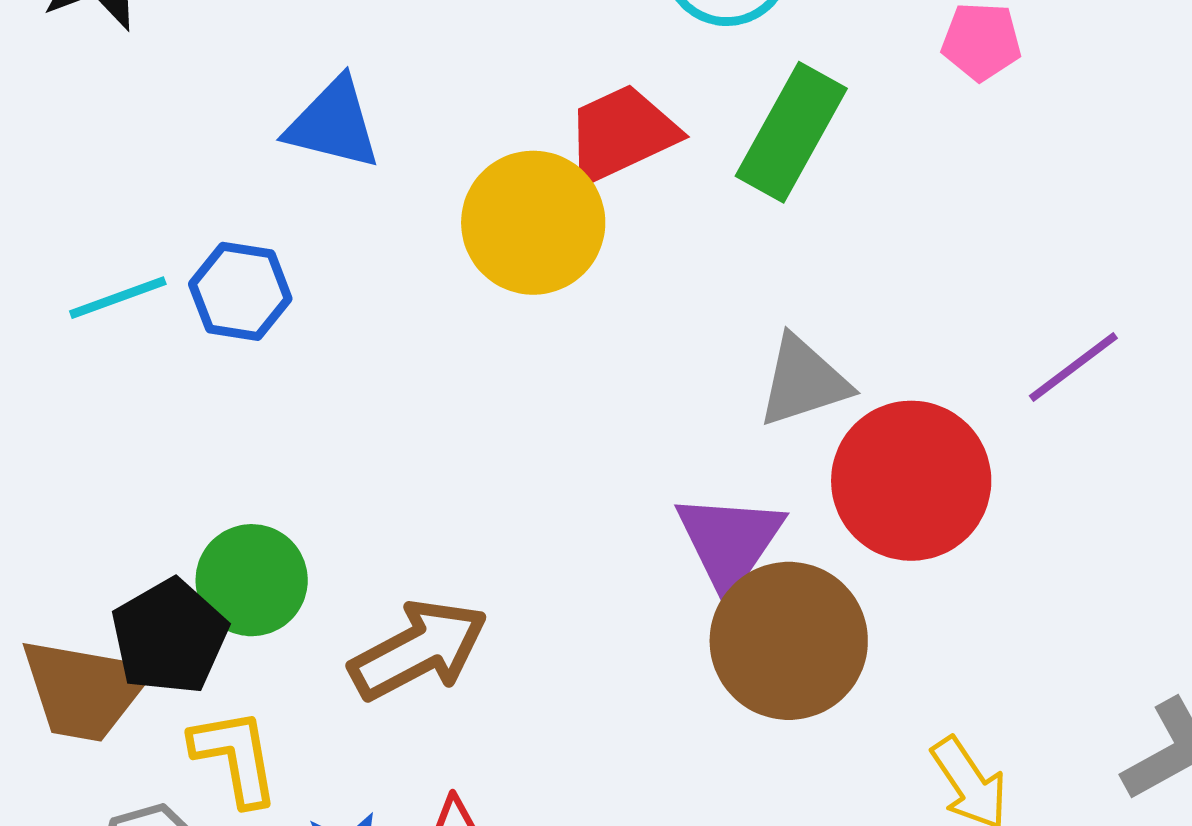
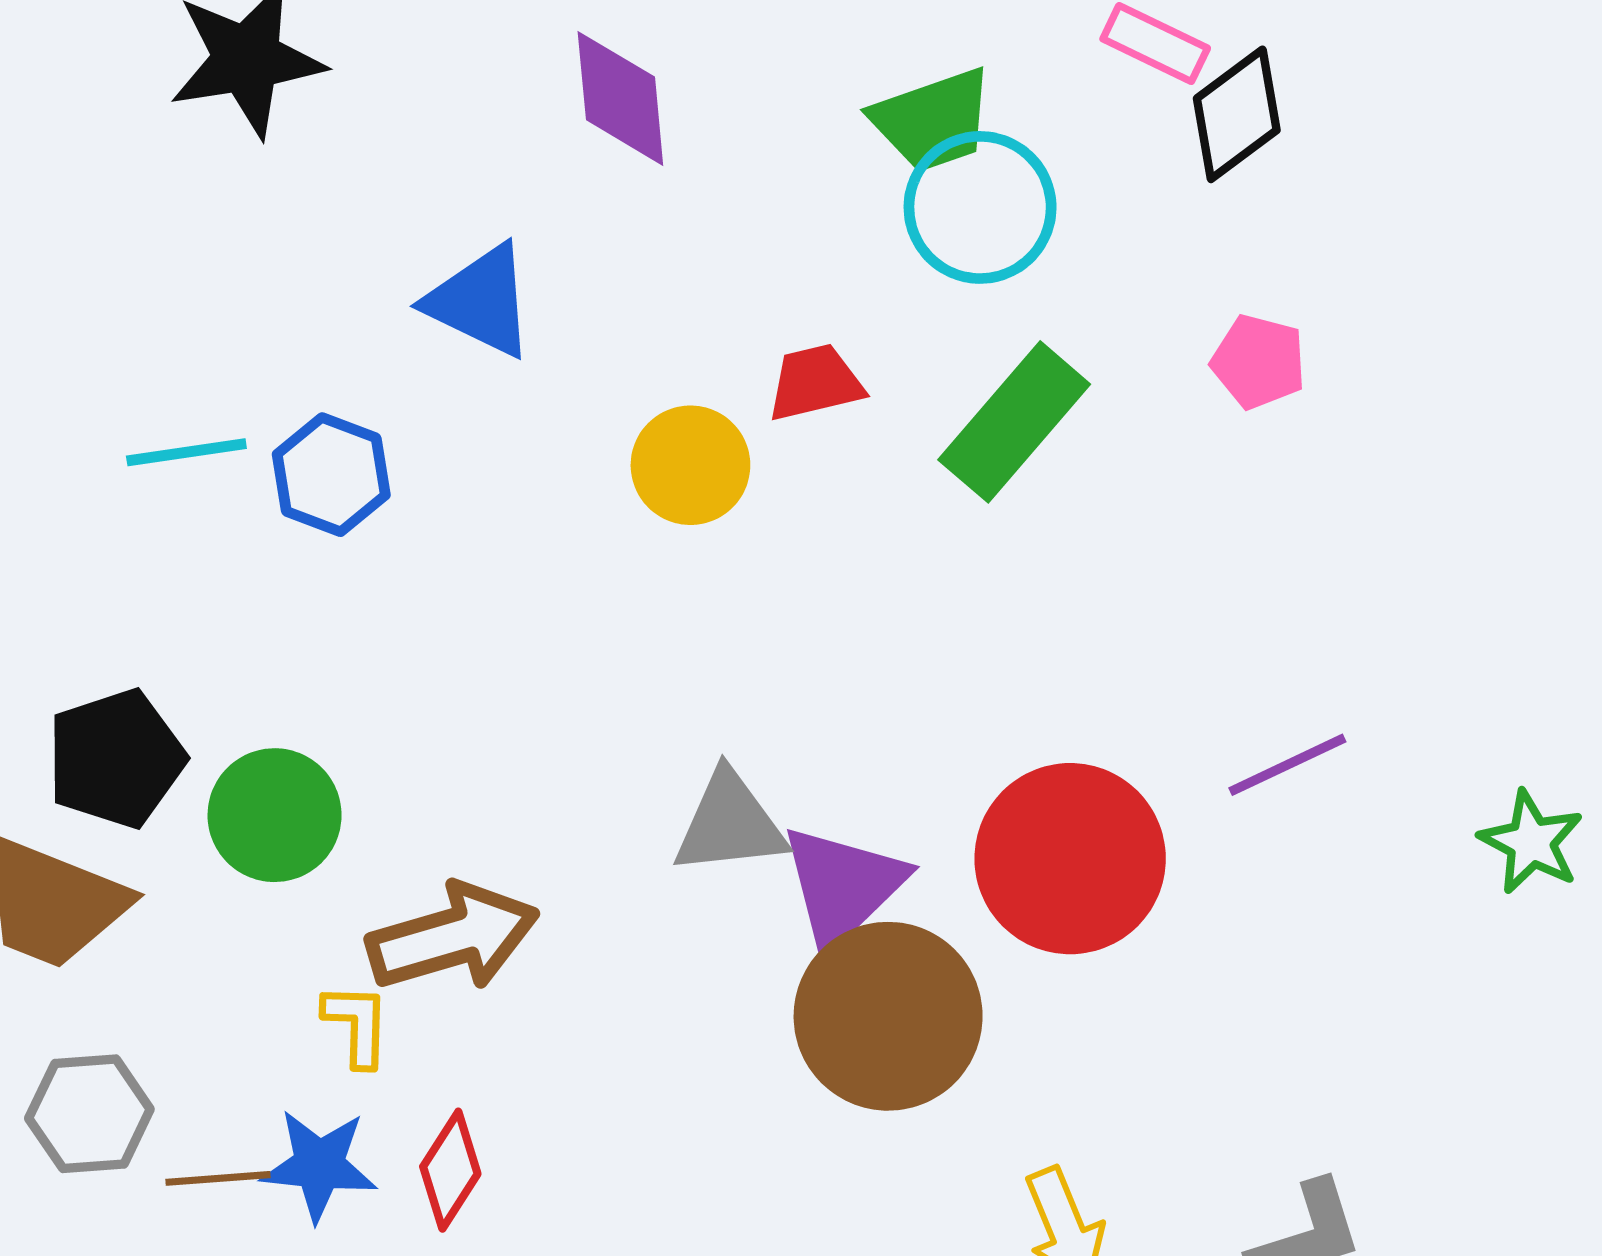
red trapezoid: (621, 134) -> (815, 383), size x0.7
yellow circle: (533, 223) -> (690, 465), size x0.7
gray triangle: (803, 381) -> (730, 823), moved
black pentagon: (169, 637) -> (116, 759), moved
yellow L-shape: (235, 757) -> (357, 1025), moved, size x0.7

